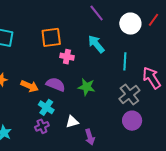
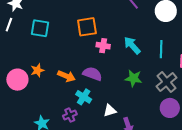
cyan arrow: (96, 44) -> (132, 45), moved
green star: (87, 87) -> (133, 78), moved
purple cross: (42, 126) -> (70, 115), moved

